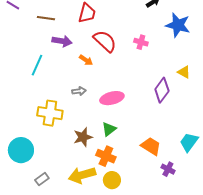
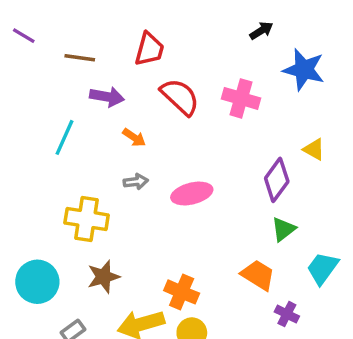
pink cross: (141, 42) -> (241, 98), size x1.5
orange arrow: (86, 60) -> (134, 137), moved
green triangle: (109, 129) -> (283, 229), moved
brown star: (83, 137) -> (104, 277), moved

